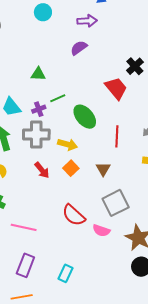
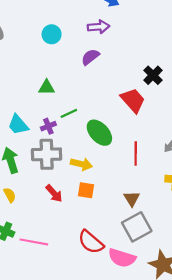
cyan circle: (43, 12) -> (52, 34), moved
orange square: (71, 168) -> (86, 190), turned -35
brown triangle: (103, 169) -> (132, 199), moved
pink line: (24, 227) -> (34, 242), moved
pink semicircle: (101, 230) -> (122, 258), size x1.4

